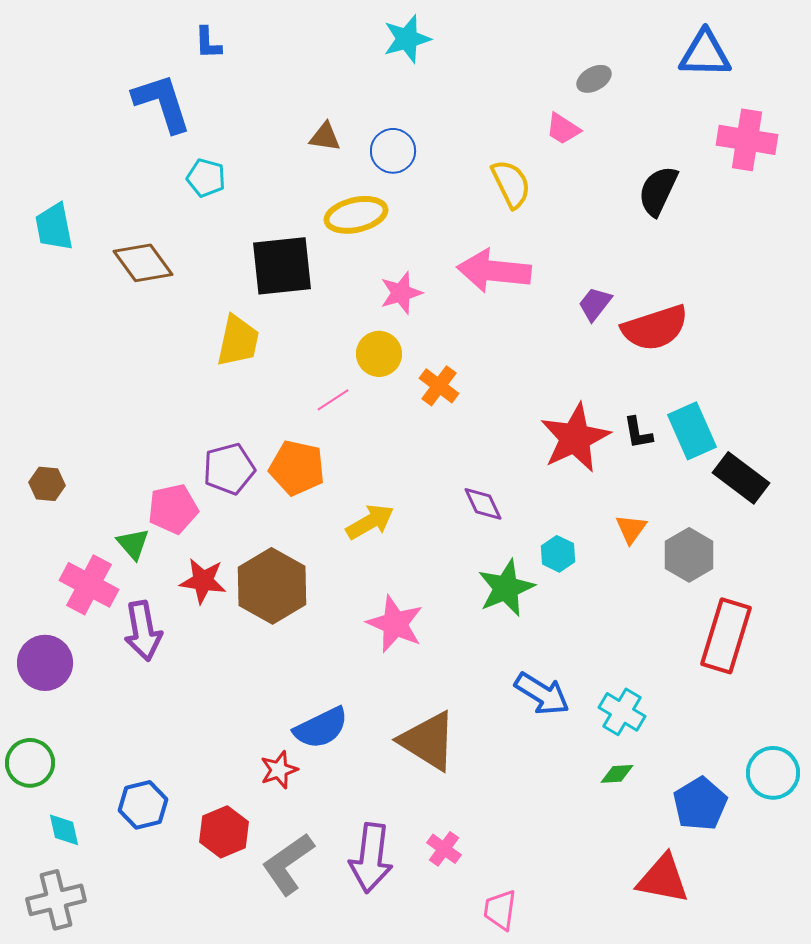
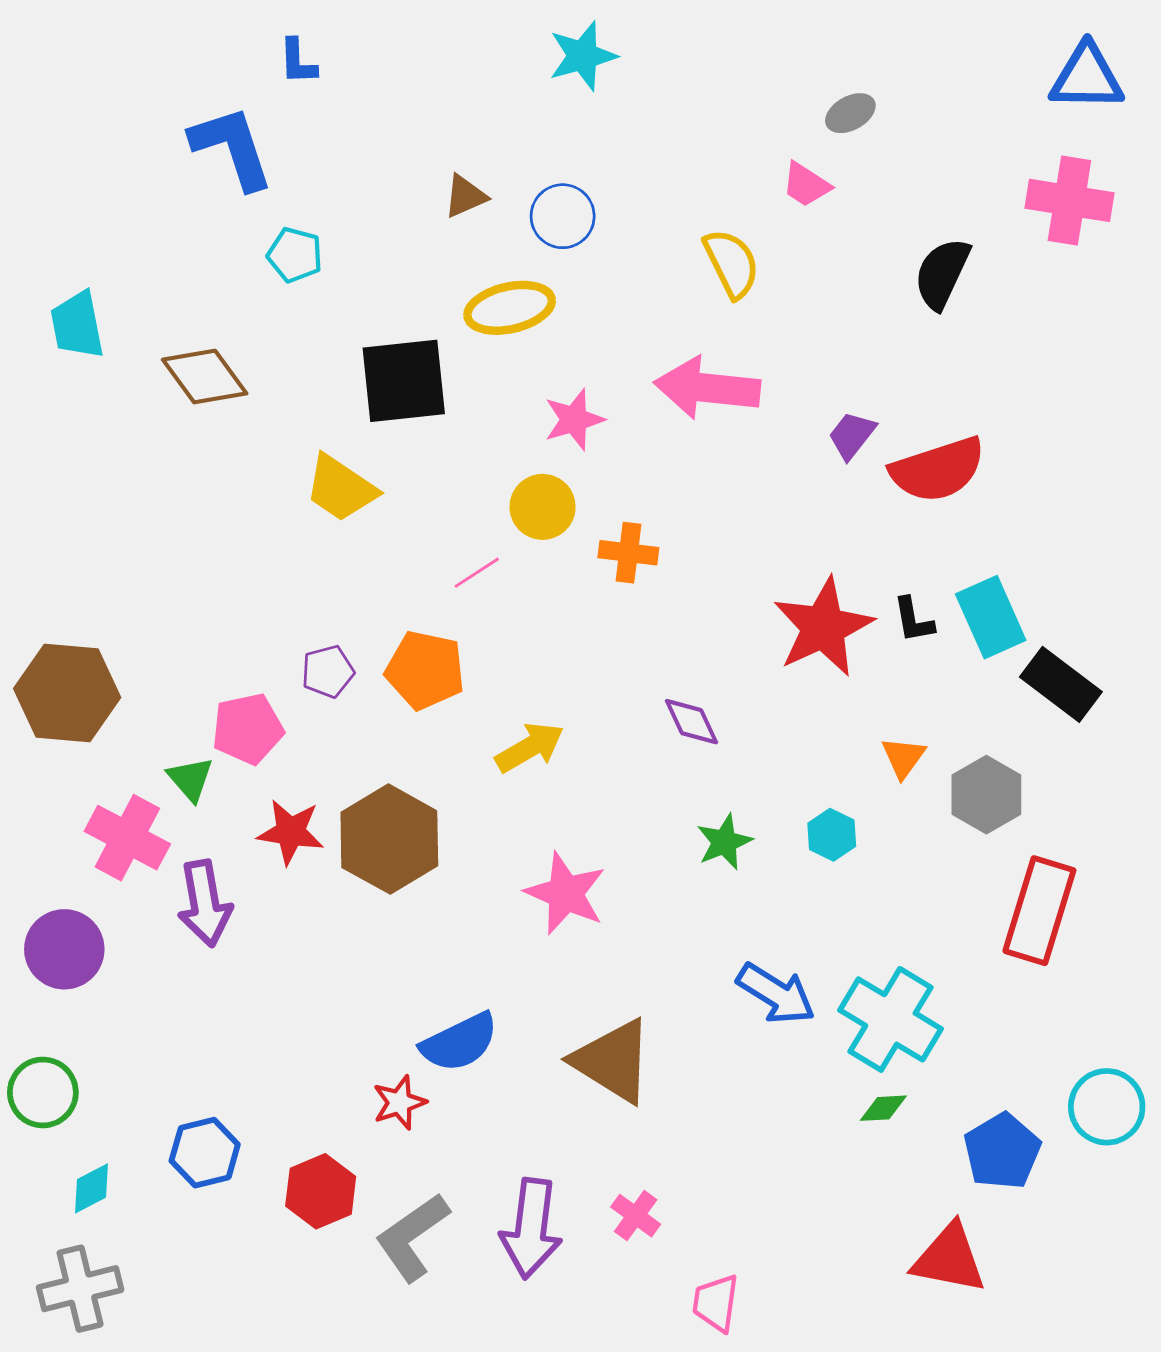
blue triangle: (705, 54) -> (1087, 77), moved
brown triangle: (325, 137) -> (465, 196), turned -32
yellow trapezoid: (238, 341) -> (341, 488), turned 112
orange cross: (439, 386) -> (628, 553), turned -30
purple pentagon: (229, 469) -> (328, 672), size x0.7
brown hexagon: (47, 484) -> (67, 693), size x2.0
cyan hexagon: (558, 554) -> (832, 835), moved
green star: (506, 588) -> (724, 842), size x0.7
cyan cross: (622, 712) -> (890, 1019), size x1.5
cyan diamond: (64, 830) -> (92, 1188), turned 75

